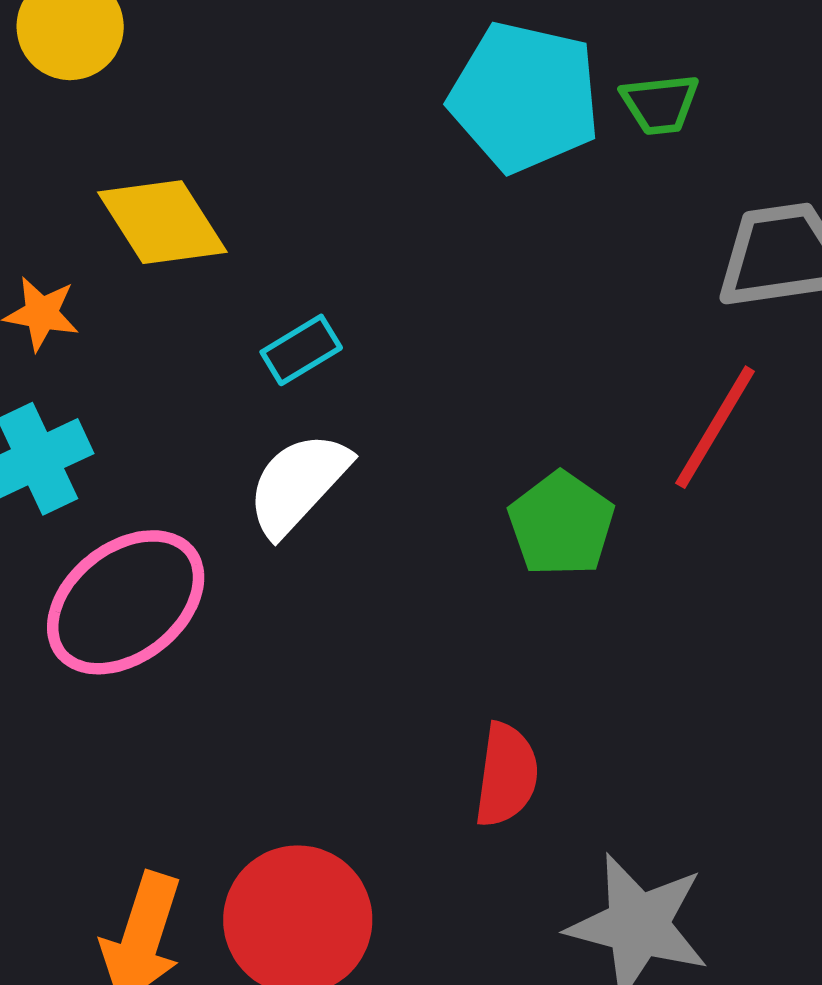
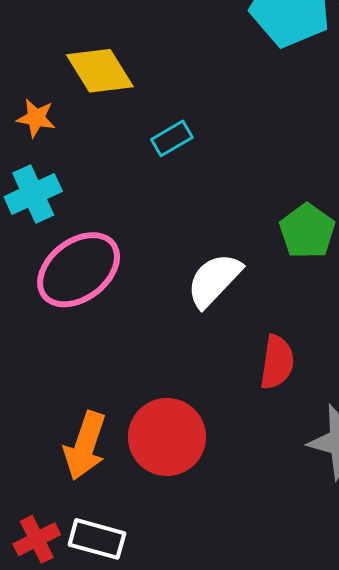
white semicircle: (298, 484) -> (214, 280), moved

